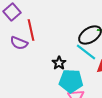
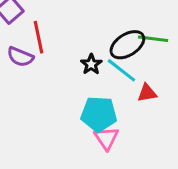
black star: (59, 63) -> (91, 64), moved

